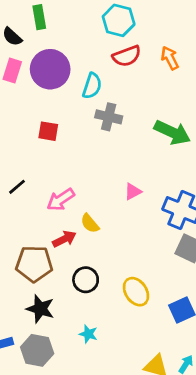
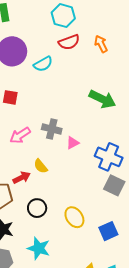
cyan semicircle: (92, 86) -> (43, 64), turned 42
gray cross: (109, 117) -> (52, 129), moved
pink arrow: (61, 200) -> (20, 135), moved
cyan star: (88, 334) -> (39, 248), size x1.6

